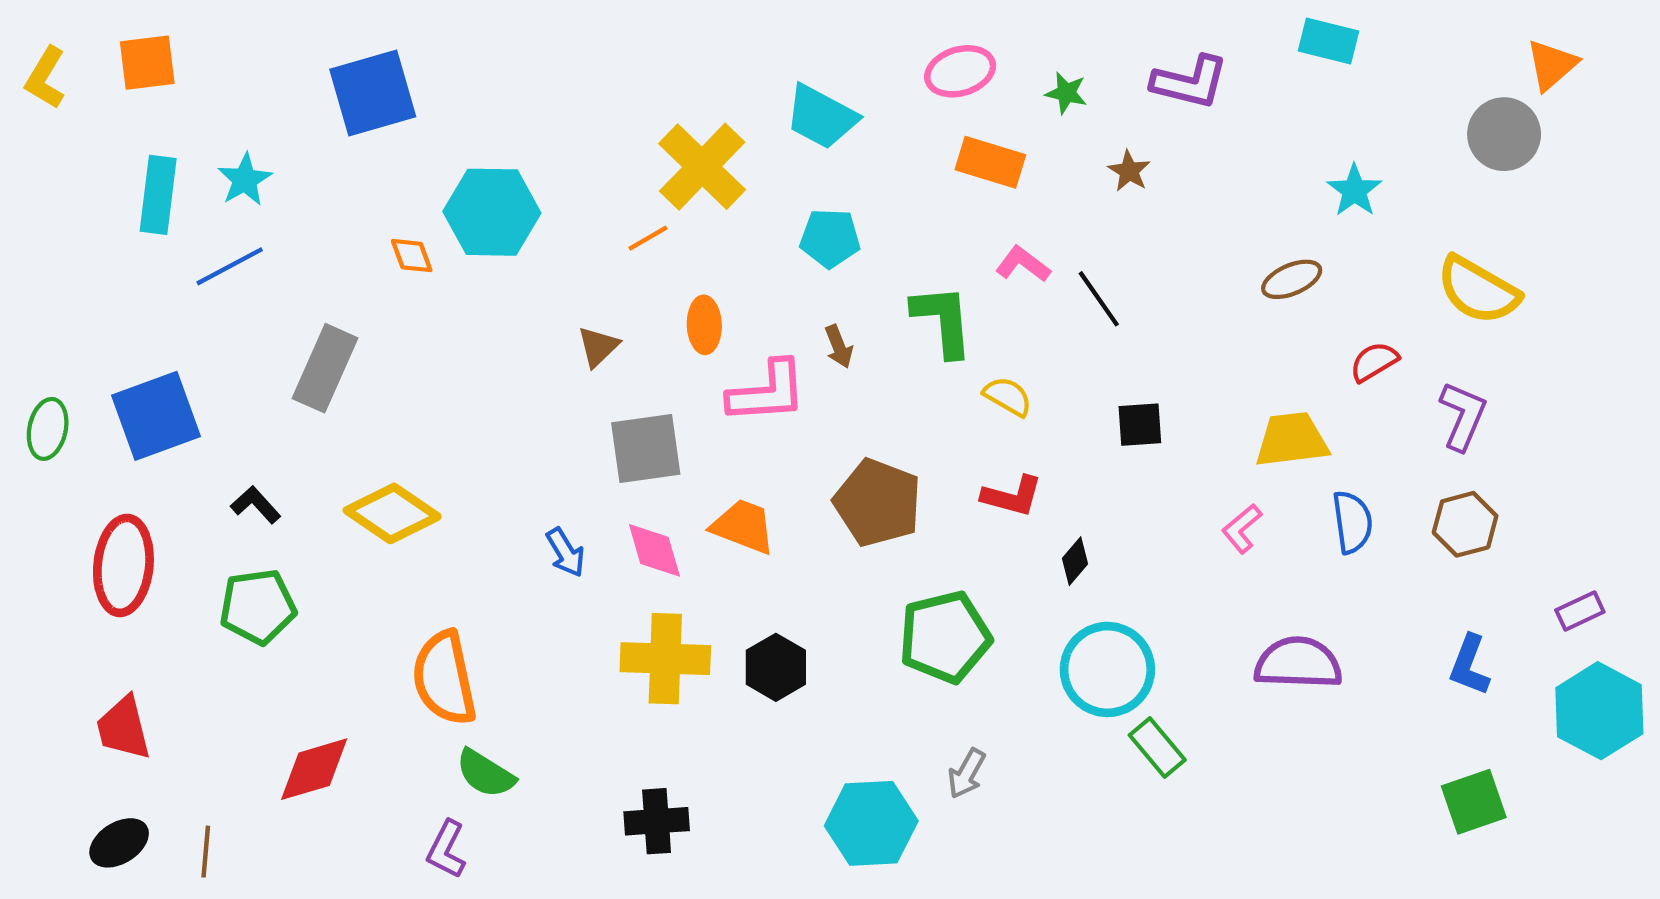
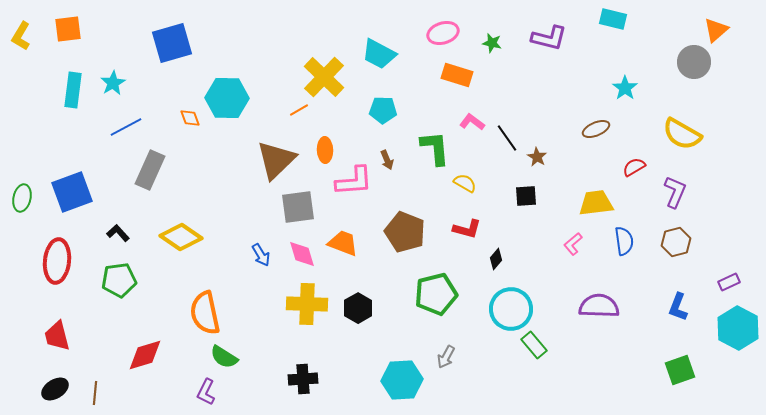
brown star: (1129, 171) -> (537, 157), moved
blue line: (230, 266) -> (126, 127), moved
brown triangle: (598, 347) -> (276, 160), size x2.0

